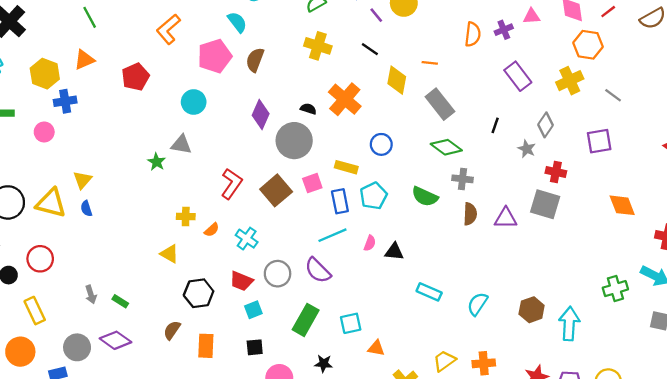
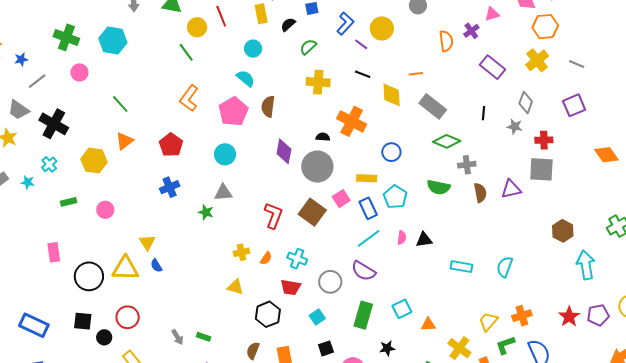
blue cross: (65, 101) -> (170, 187), moved
red trapezoid: (241, 281) -> (291, 287), moved
brown hexagon: (532, 310) -> (563, 231), moved

